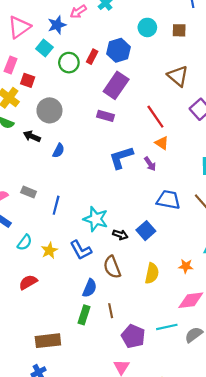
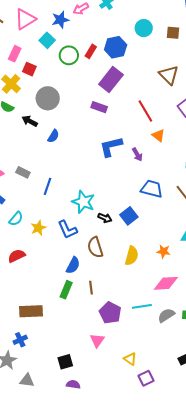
orange triangle: (162, 143) -> (158, 136), moved

